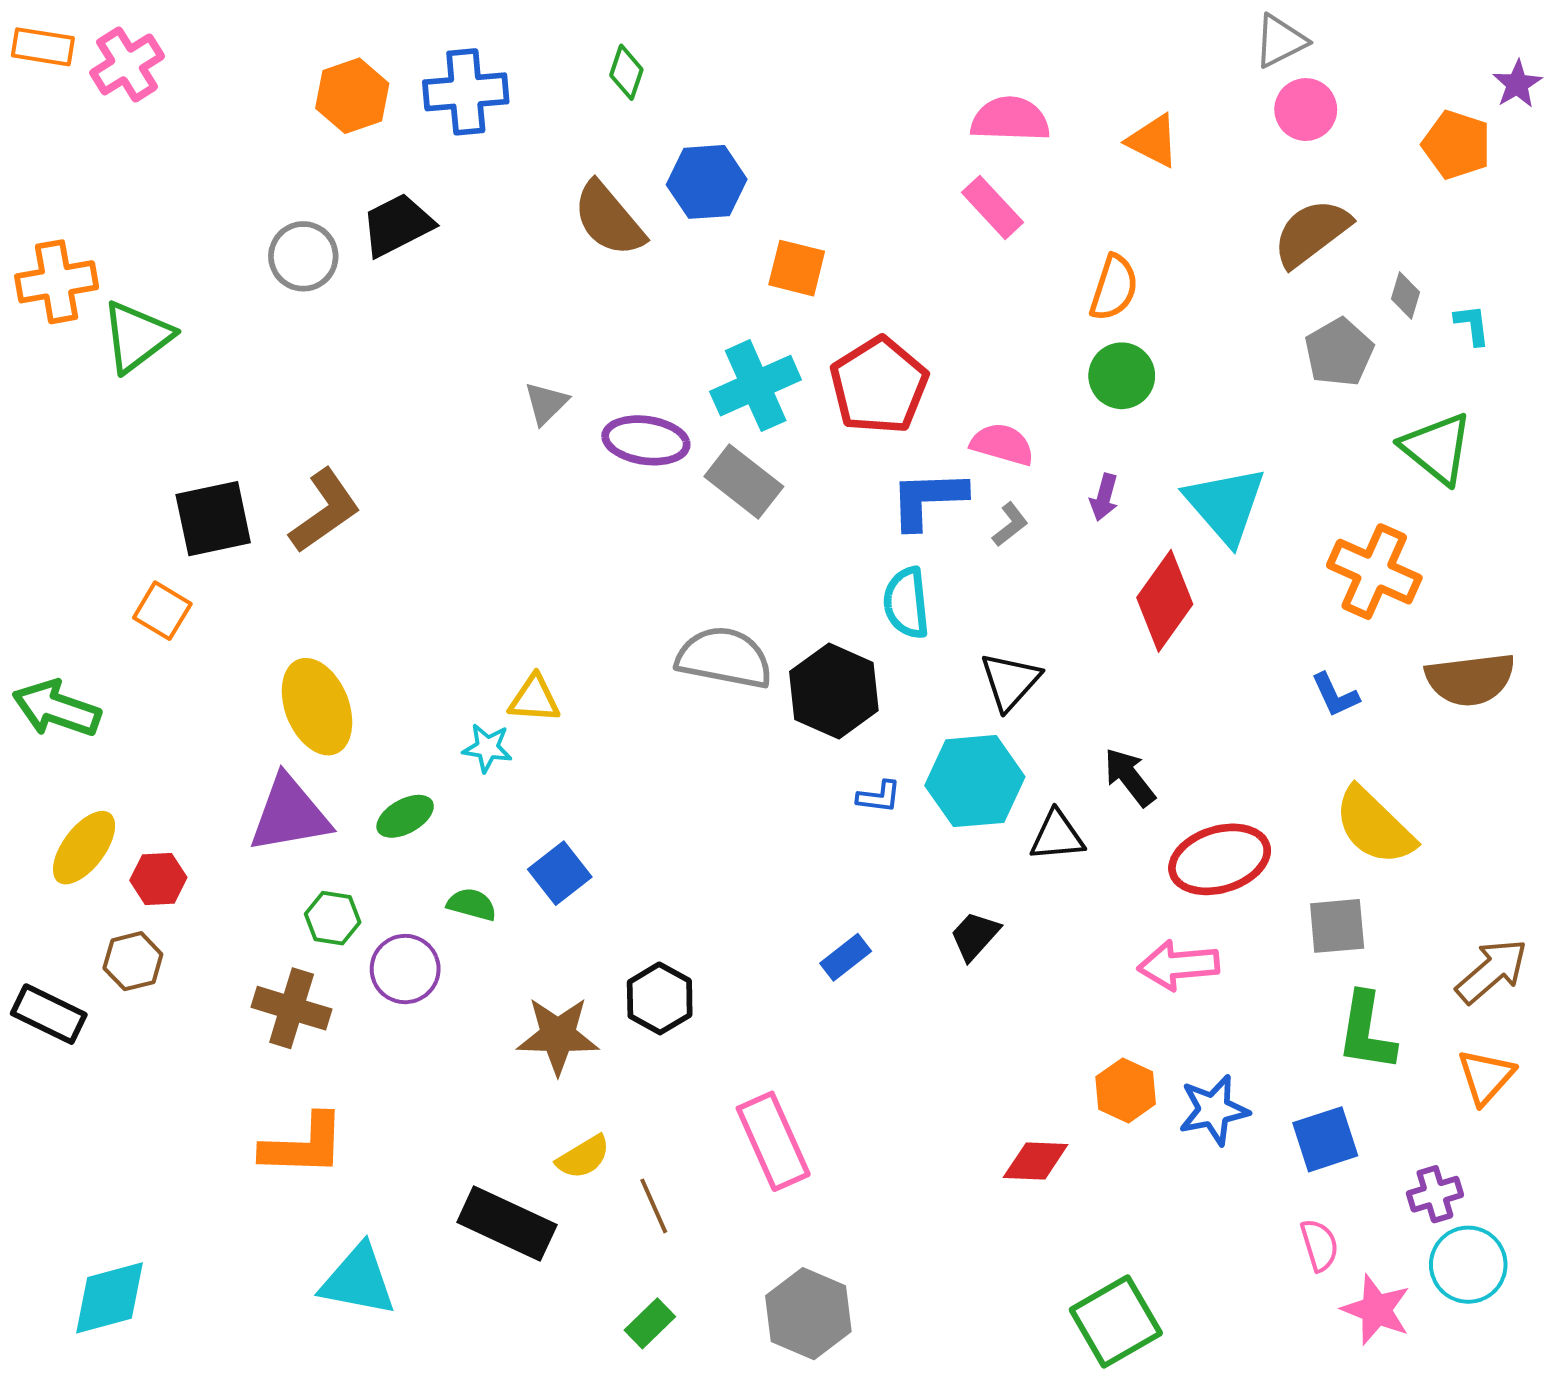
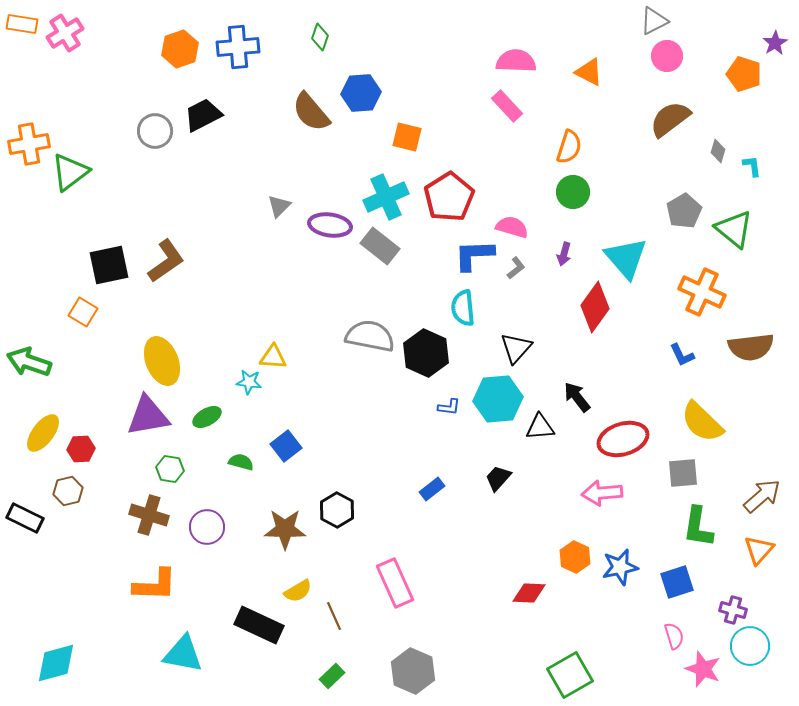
gray pentagon: (1339, 352) -> (684, 211), moved
purple circle: (405, 969) -> (207, 527), moved
purple cross: (1435, 1194) -> (733, 610), turned 32

